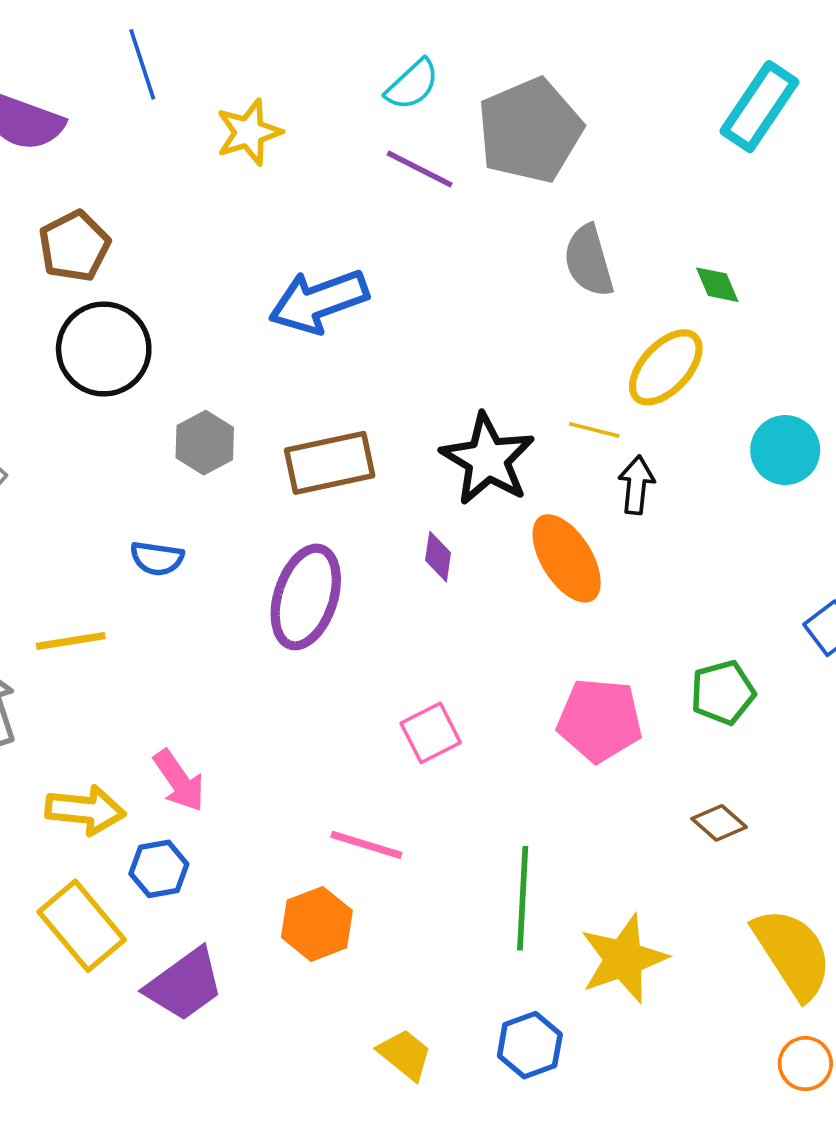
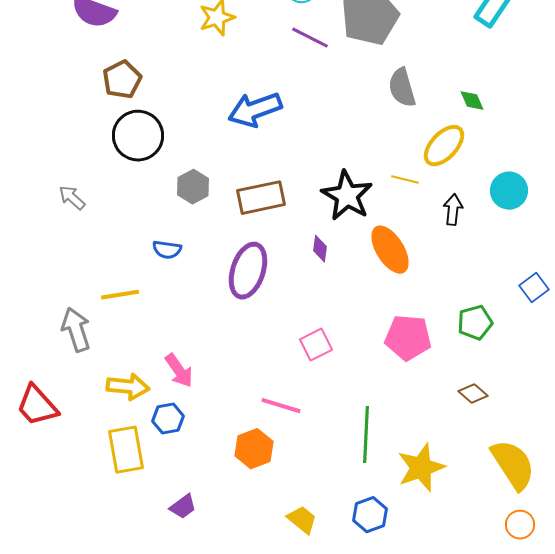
black arrow: (636, 485) -> (453, 210), moved
yellow rectangle: (82, 926) -> (126, 450), turned 30
purple trapezoid: (185, 985) -> (183, 507), moved, size x0.6

